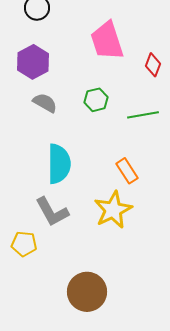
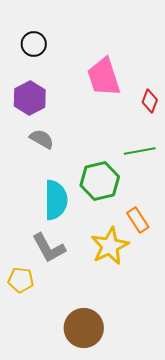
green hexagon: (96, 100) -> (100, 181), moved, size x1.6
orange rectangle: (127, 171) -> (138, 220), moved

